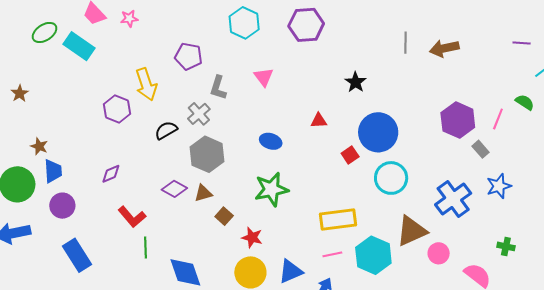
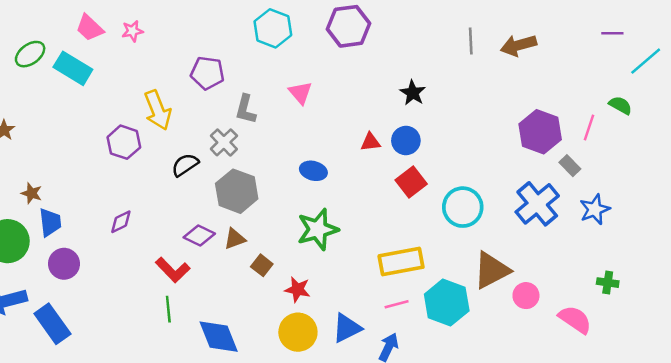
blue circle: (378, 132) -> (406, 141), moved, size x0.6
red square: (350, 155) -> (411, 182), size x1.4
blue cross: (453, 199) -> (537, 204), moved
red L-shape: (132, 217) -> (173, 270), moved
blue rectangle: (77, 255) -> (52, 324), moved

